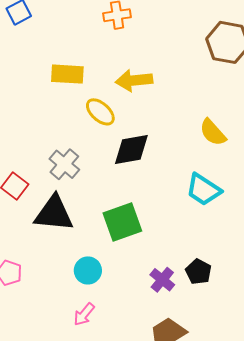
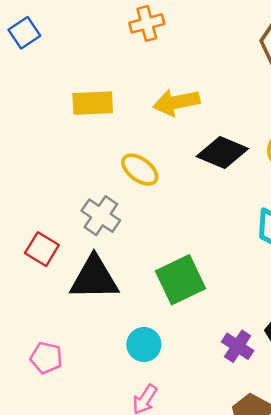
yellow ellipse: (100, 112) -> (140, 170), moved
black diamond: (131, 150) -> (222, 153), moved, turned 39

